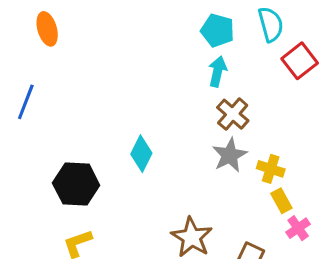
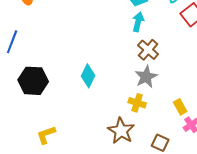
yellow cross: (271, 169) -> (137, 103), moved
black hexagon: (76, 184) -> (33, 81), moved

